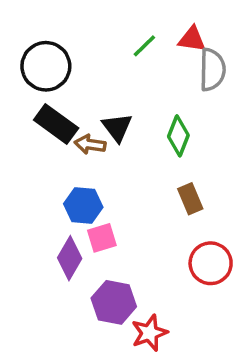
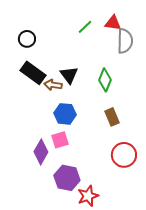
black circle: (46, 66) -> (27, 39), size x0.6
blue hexagon: (83, 206) -> (65, 114), moved

